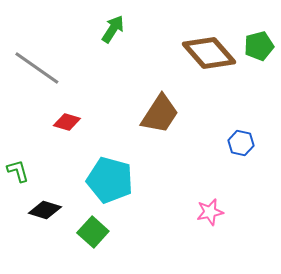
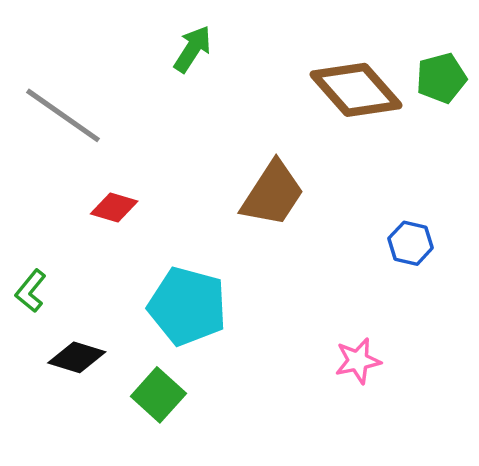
green L-shape: (18, 171) -> (31, 291), turned -125

